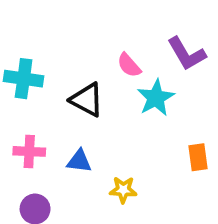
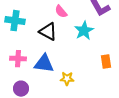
pink semicircle: (129, 65) -> (61, 12), moved
blue triangle: (79, 161) -> (44, 64), size x1.5

